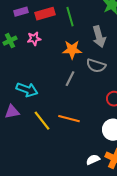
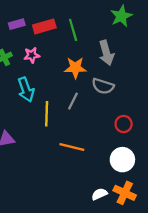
cyan arrow: (27, 90) -> (26, 90), moved, turned 50
yellow line: (42, 121) -> (47, 114), moved, turned 40

